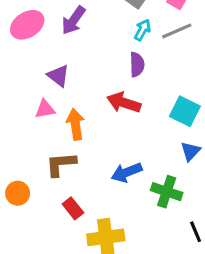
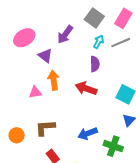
purple arrow: (74, 20) -> (65, 35), moved
purple triangle: (58, 76) -> (45, 56), moved
orange arrow: (75, 124) -> (54, 80), moved
orange circle: (18, 193) -> (17, 135), moved

